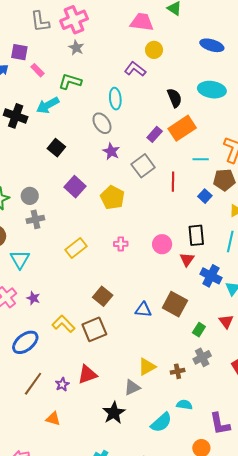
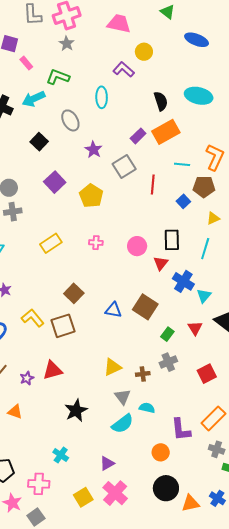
pink trapezoid: (142, 22) -> (119, 24), moved
blue ellipse: (212, 45) -> (197, 40), moved
gray ellipse: (102, 123) -> (70, 120), moved
gray triangle: (132, 388) -> (123, 397), moved, turned -48

